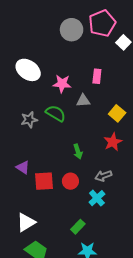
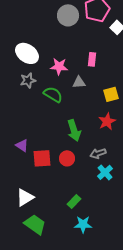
yellow square: (117, 113) -> (111, 94), turned 35
gray star: (29, 120) -> (28, 80), moved
green arrow: (78, 151) -> (74, 130), size x1.5
cyan cross: (97, 198) -> (105, 172), moved

